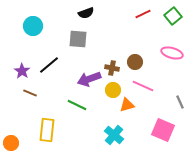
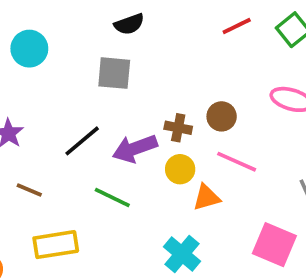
black line: (49, 65) -> (82, 141), moved
brown line: (30, 93) -> (29, 190), moved
yellow rectangle: (47, 130) -> (56, 245), turned 75

